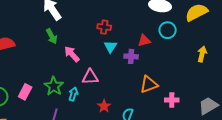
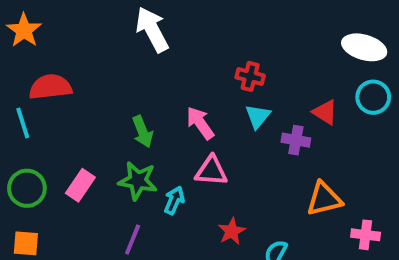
green arrow: (52, 36) -> (143, 132), moved
red triangle: (144, 41) -> (325, 112), turned 40
pink arrow: (72, 54) -> (200, 123), moved
green star: (54, 86) -> (138, 181), turned -30

